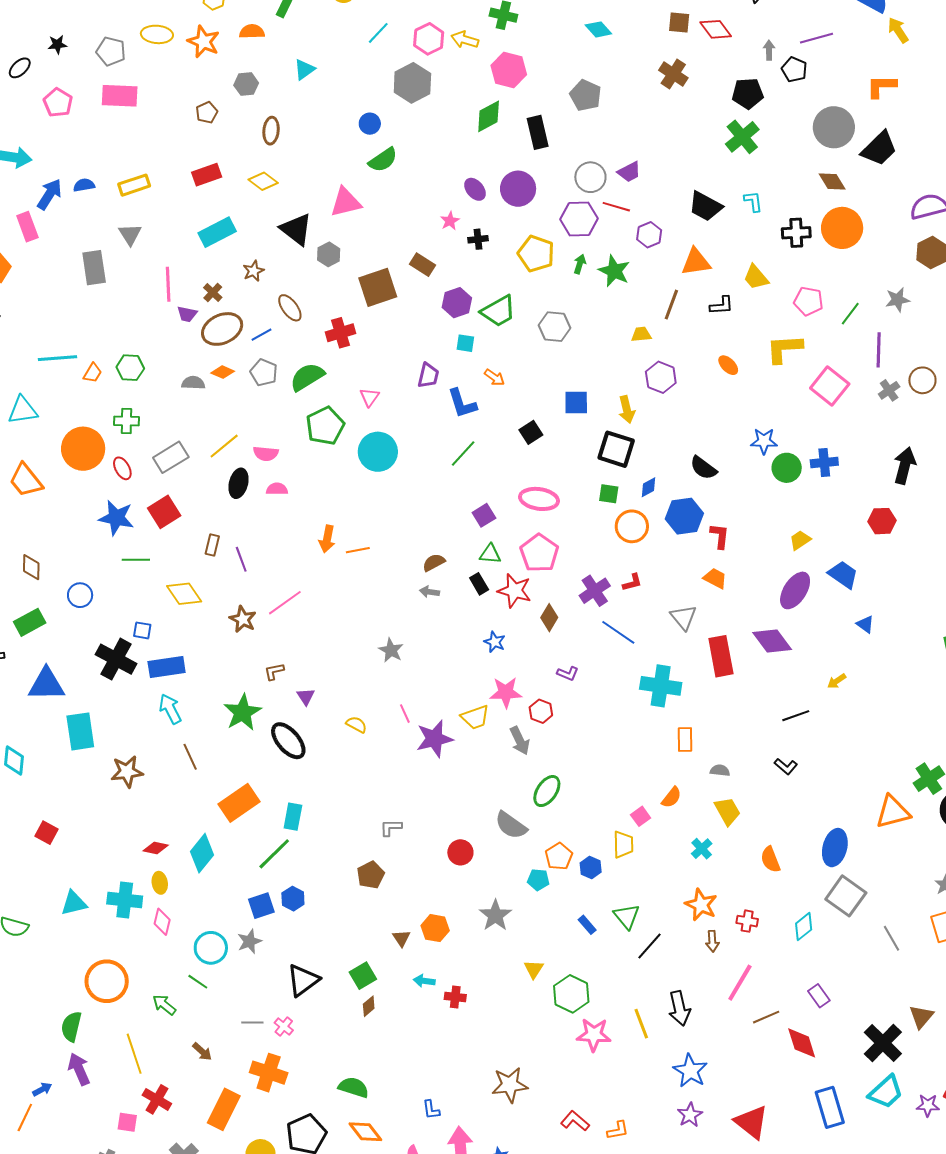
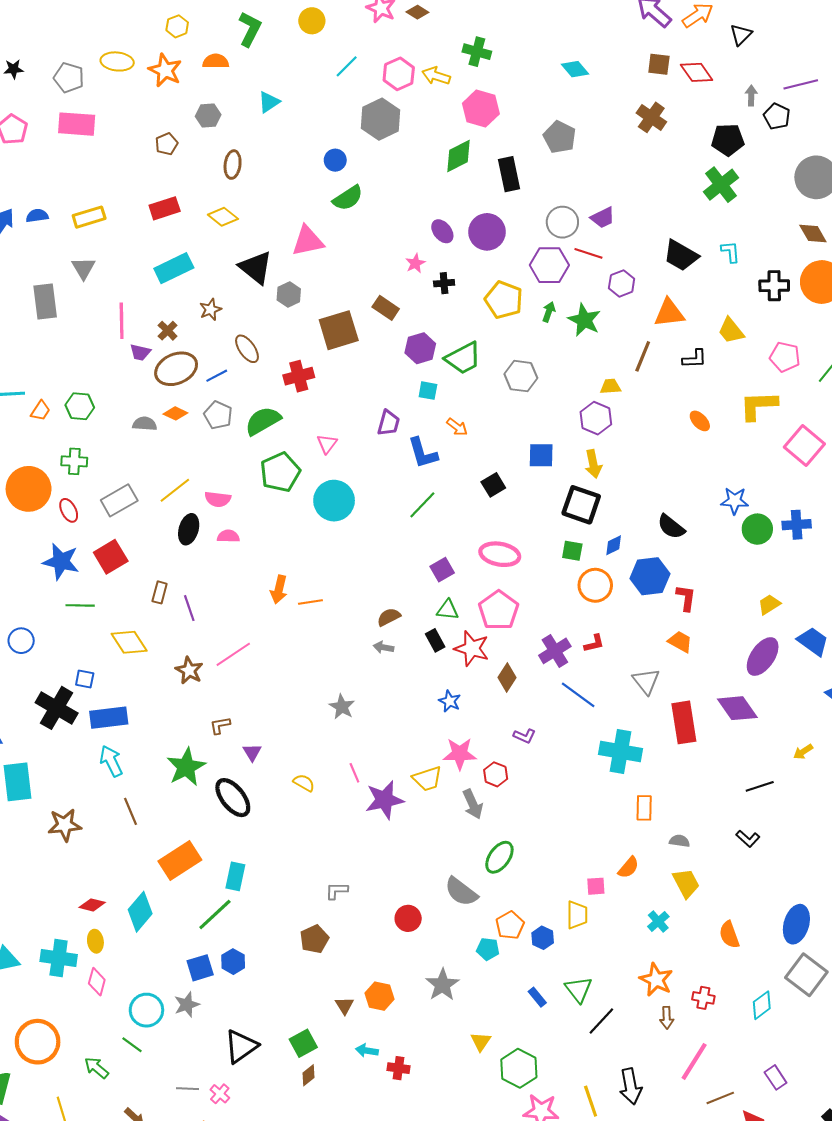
purple hexagon: (661, 377) -> (596, 418), moved
pink square: (641, 816) -> (596, 886), turned 30

